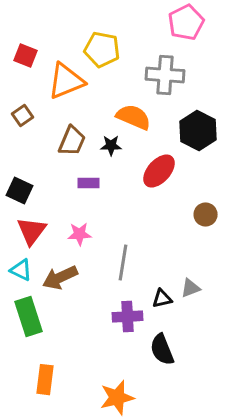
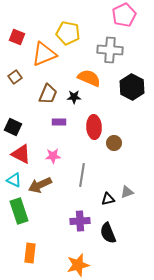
red ellipse: (159, 171) -> (94, 127), moved, turned -45
brown circle: (206, 215) -> (114, 143), moved
red triangle: (31, 231) -> (21, 154), turned -40
purple cross: (128, 317) -> (80, 221), moved

